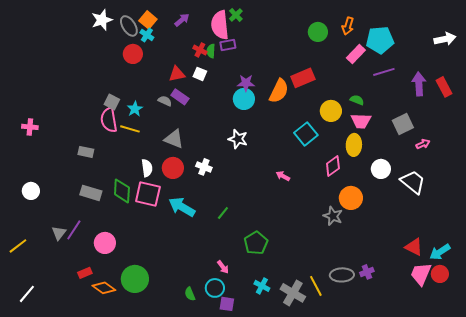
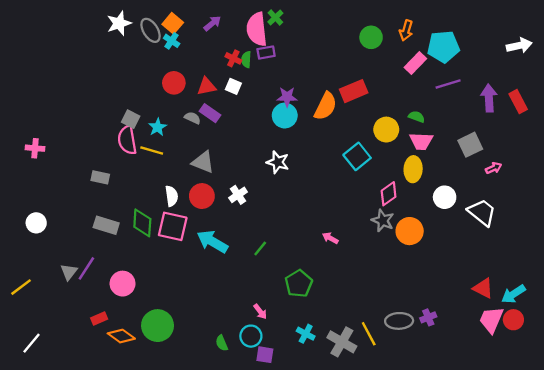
red circle: (133, 54) -> (174, 83), moved
white cross: (204, 167) -> (238, 195), turned 35
pink arrow: (283, 176) -> (330, 238), moved
gray star: (333, 216) -> (383, 221), moved

